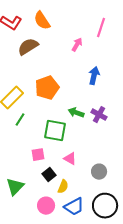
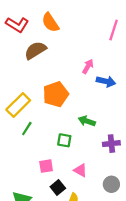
pink arrow: (77, 45) -> (88, 66), moved
blue arrow: (94, 76) -> (106, 81), turned 90
purple cross: (99, 115) -> (111, 144), moved, turned -35
green square: (55, 131) -> (64, 140), size x0.6

